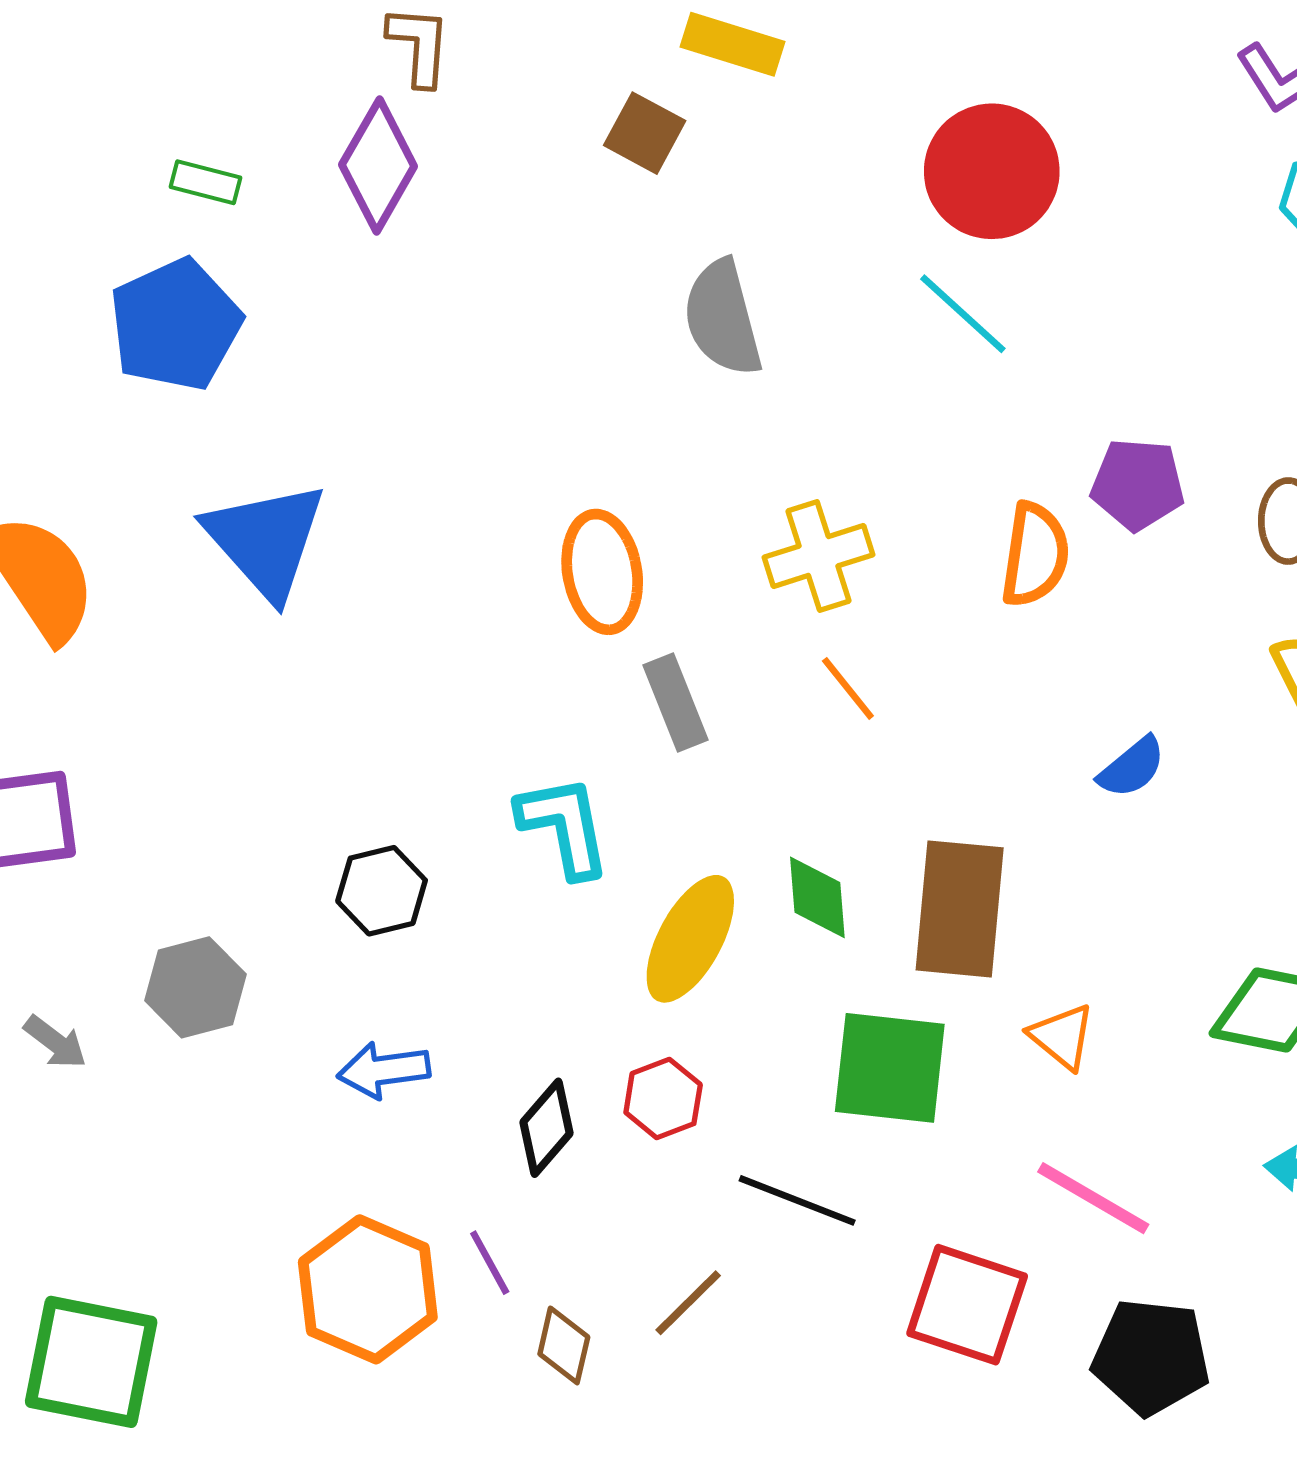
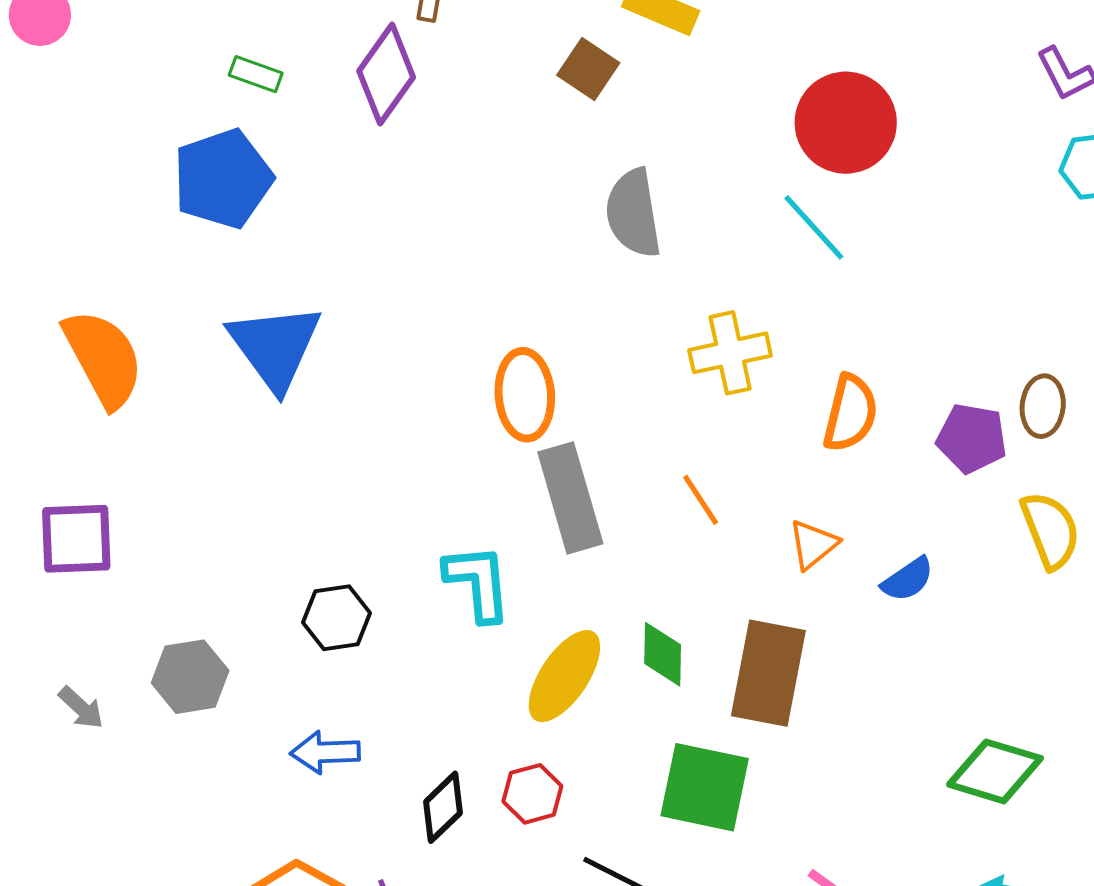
purple pentagon: (1138, 484) -> (972, 438), moved
yellow cross: (818, 556) -> (730, 353), moved
gray rectangle: (675, 703) -> (570, 498), size x1.5
orange triangle: (1062, 1037) -> (813, 544), moved, turned 36

